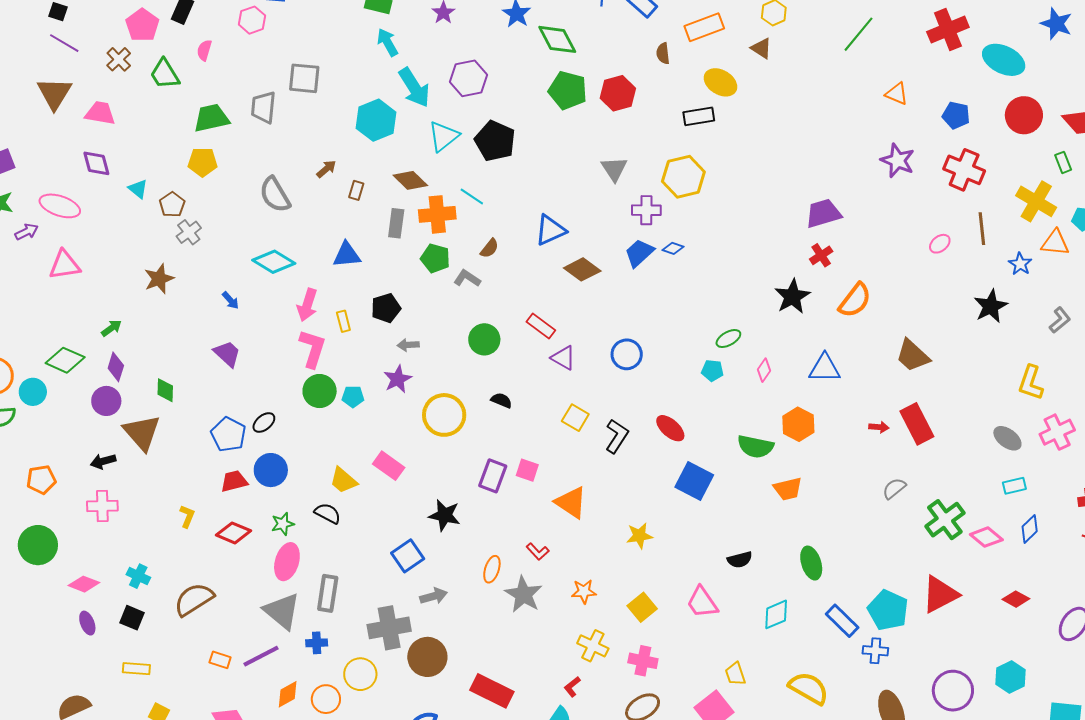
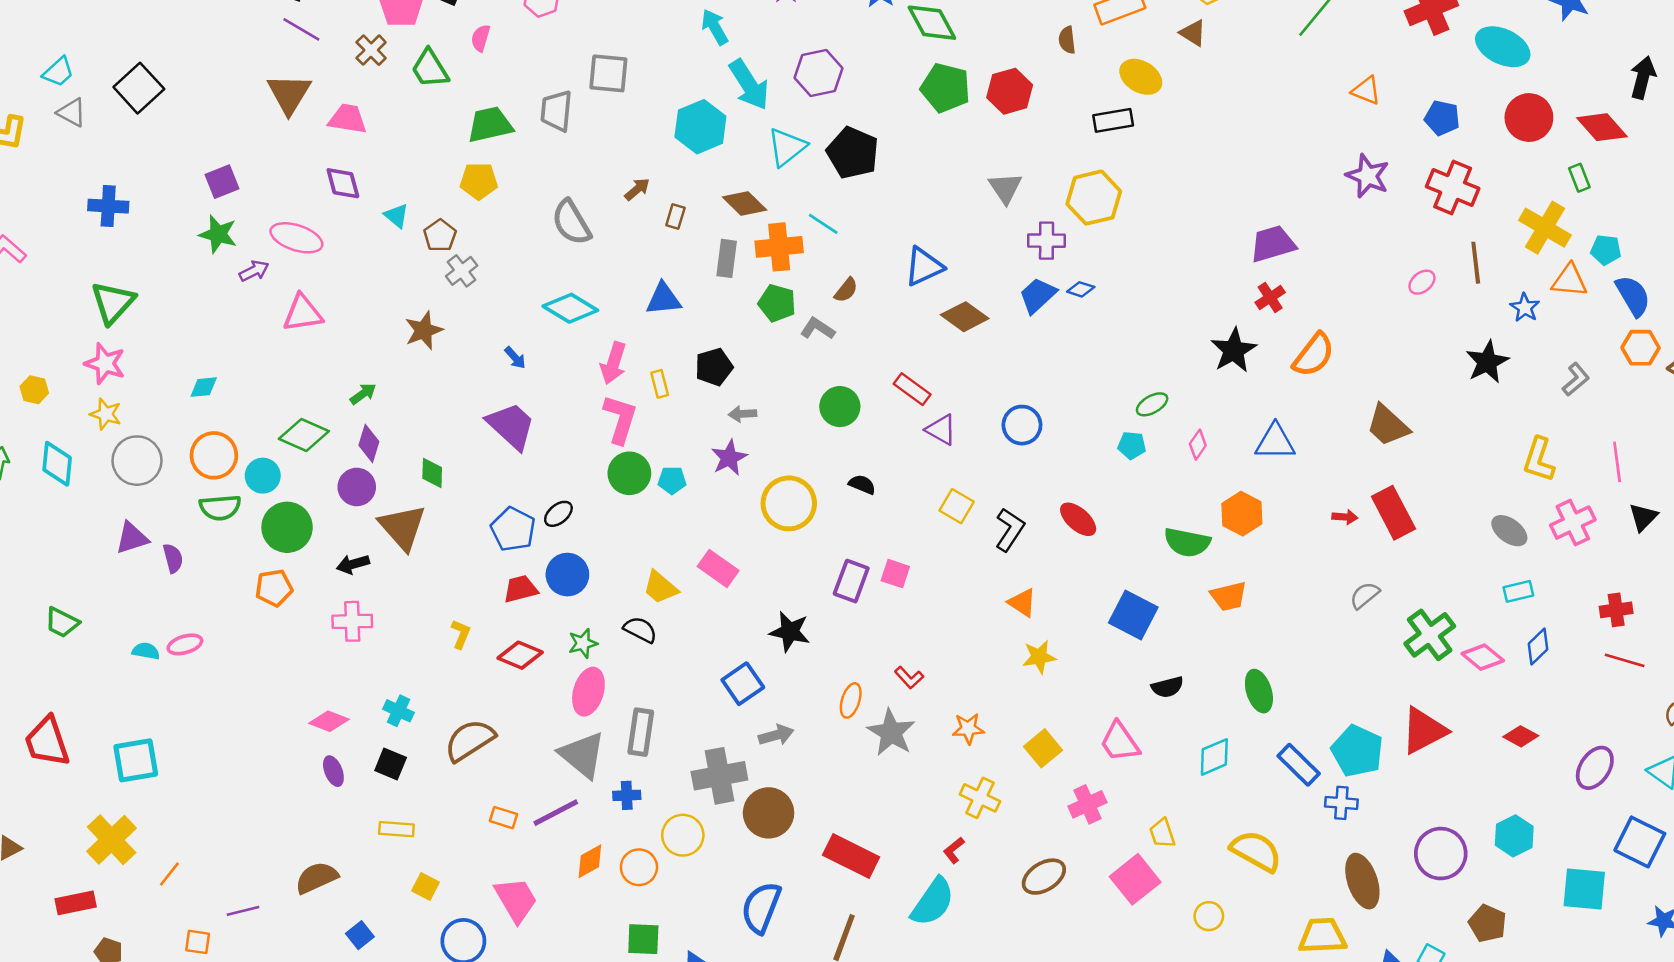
purple trapezoid: (227, 354) -> (511, 426), size x1.4
blue square: (694, 481) -> (1133, 615), moved
orange triangle: (571, 502) -> (1022, 603), moved, size x0.7
green circle: (38, 545) -> (287, 527), moved
pink cross: (643, 661) -> (1087, 804), moved, turned -36

